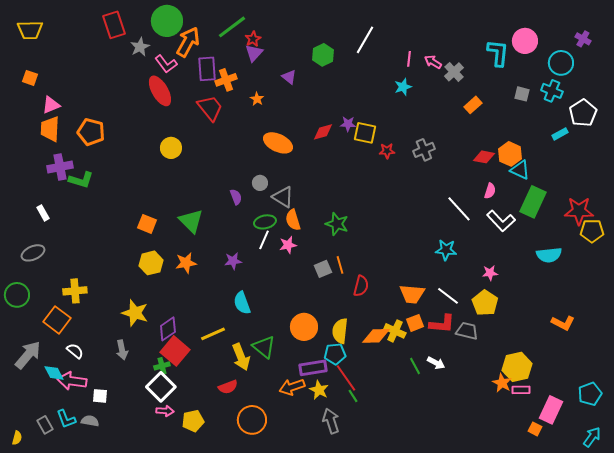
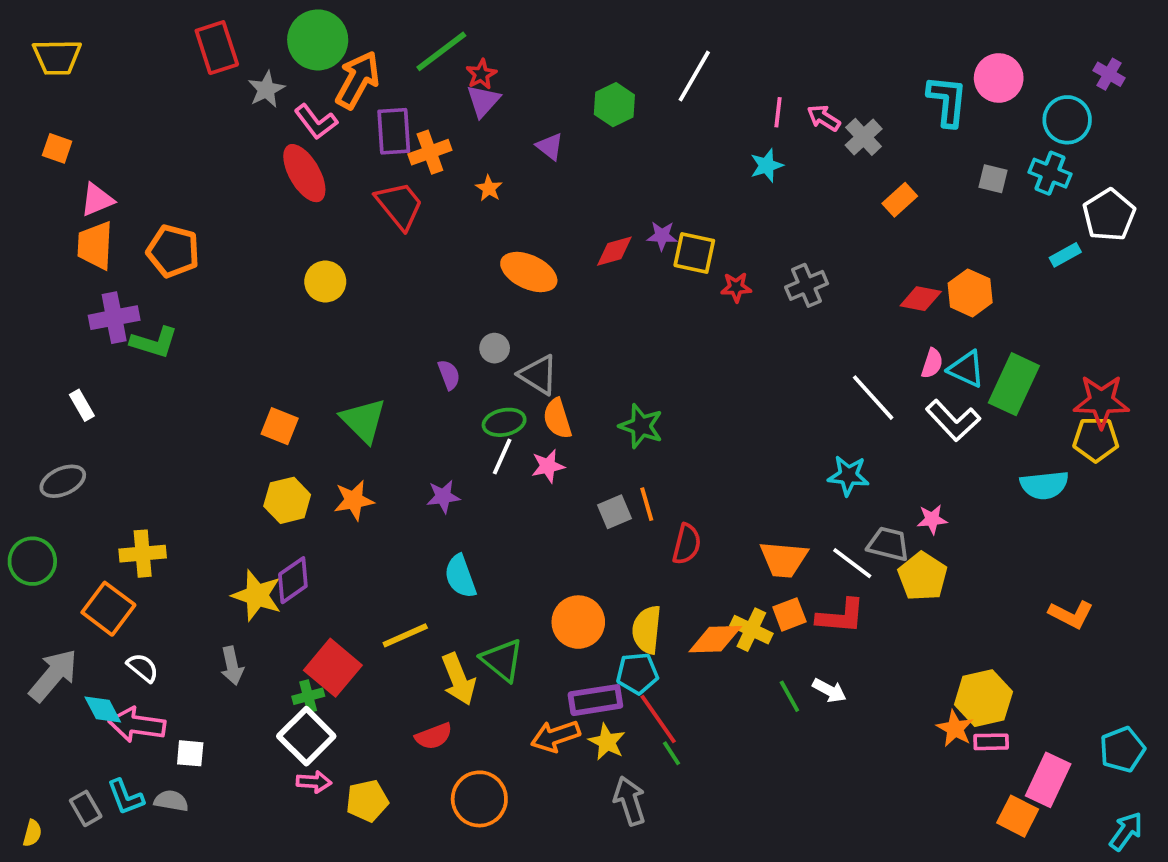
cyan triangle: (520, 170) -> (966, 369), moved
yellow pentagon: (592, 231) -> (1096, 439), moved
purple diamond: (168, 329) -> (293, 580), moved
gray trapezoid: (467, 331) -> (888, 544), moved
orange square: (535, 429) -> (1018, 816), size x1.5

